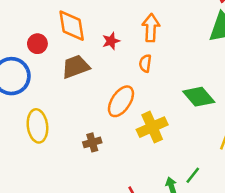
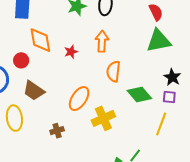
red circle: (37, 44) -> (21, 60), moved
orange semicircle: (145, 63) -> (114, 71), moved, size x1.5
brown trapezoid: (76, 67) -> (34, 91), moved, turned -125

